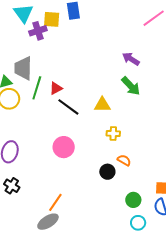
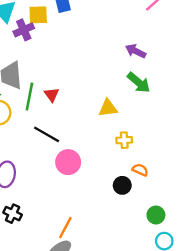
red triangle: (56, 88) -> (52, 95), turned -32
black line: (68, 107) -> (47, 134), moved

